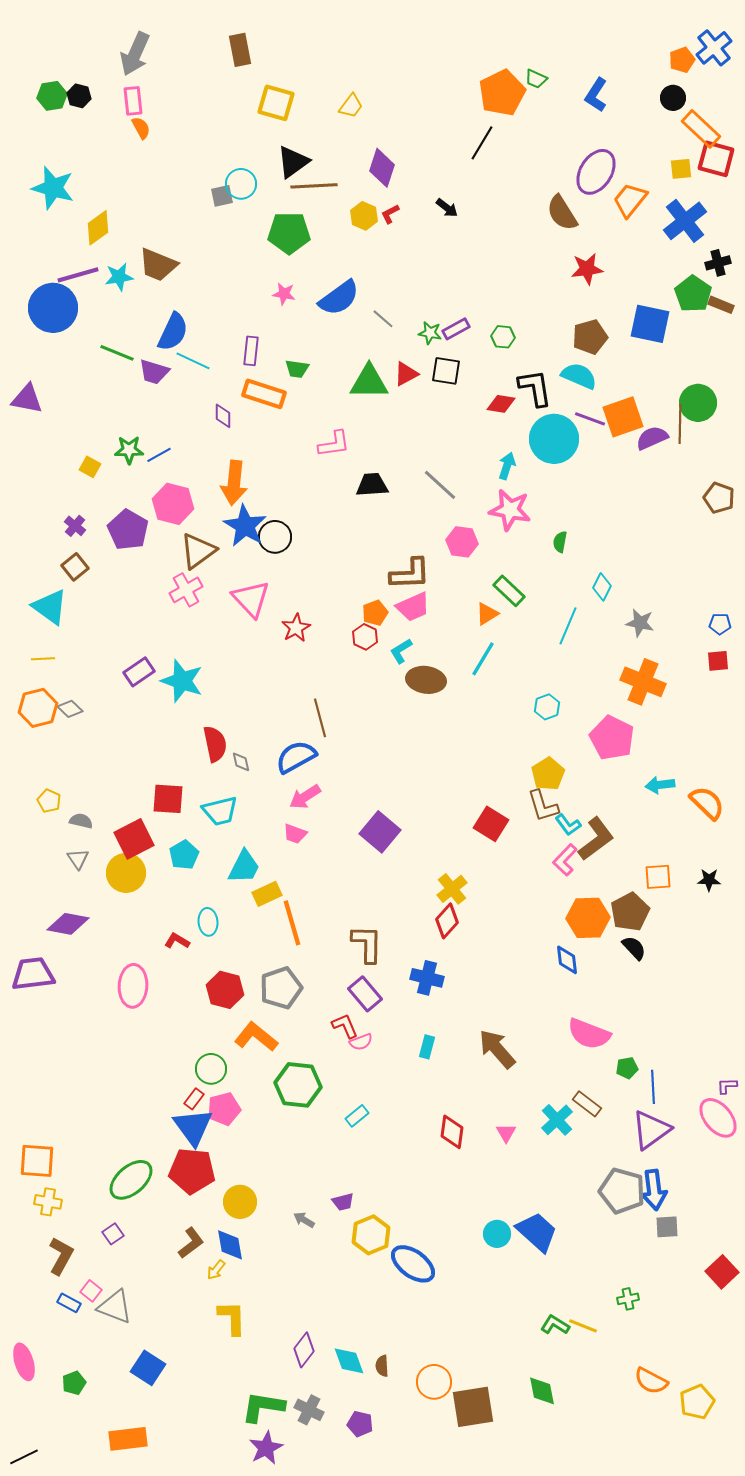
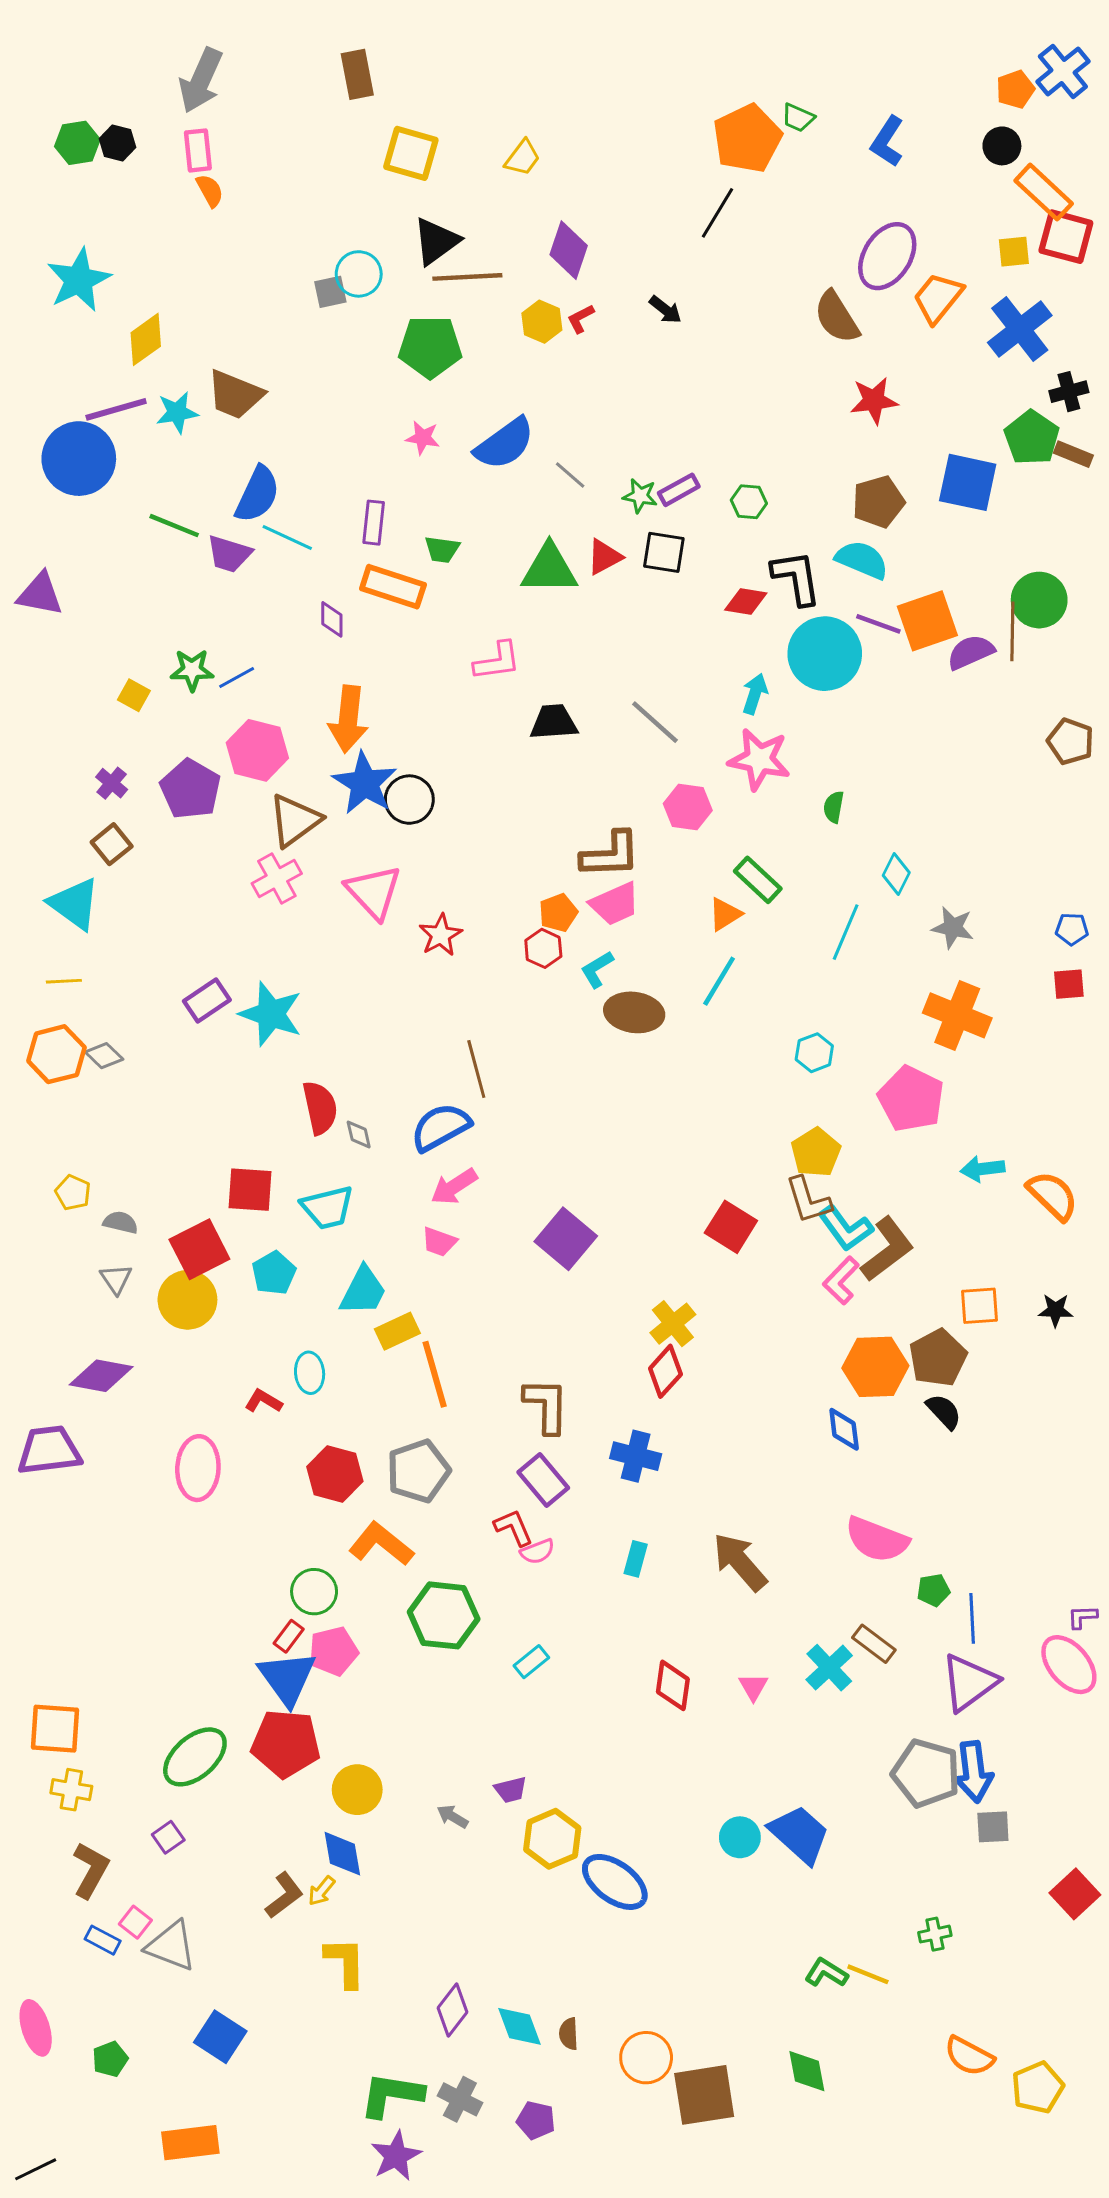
cyan star: (53, 188) -> (79, 280), turned 30
cyan L-shape: (568, 825) -> (846, 1228), size x1.4
brown L-shape: (191, 1243) -> (284, 1895), moved

